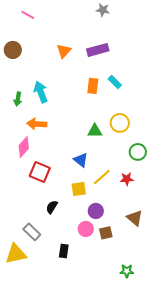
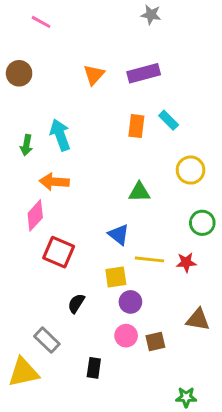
yellow circle: (120, 123) -> (191, 170), moved
yellow line: (102, 177) -> (150, 259), turned 48
purple circle: (96, 211) -> (130, 302), moved
brown triangle: (135, 218) -> (198, 320), turned -30

